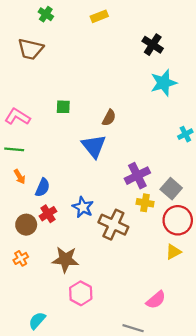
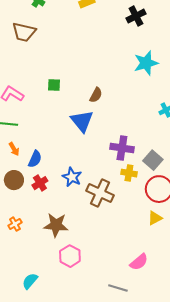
black cross: (153, 45) -> (136, 16), moved, turned 30
purple cross: (137, 176) -> (122, 148), turned 35
brown circle: (26, 225) -> (14, 180), moved

